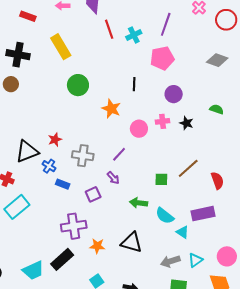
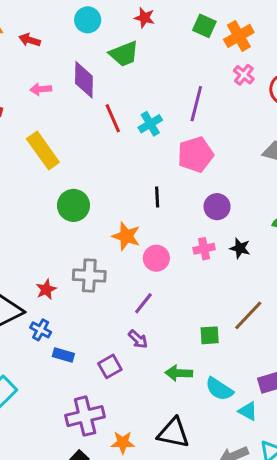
pink circle: (139, 129) -> (156, 258), moved
gray cross: (83, 156) -> (89, 275), moved

